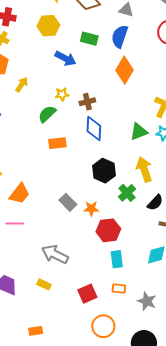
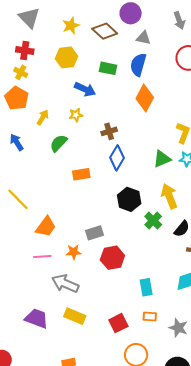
yellow star: (62, 94) -> (76, 115), moved
green semicircle: (47, 114) -> (59, 143), moved
blue diamond: (94, 128) -> (117, 158), turned 30
gray rectangle: (68, 202) -> (95, 233), turned -60
orange star: (91, 209) -> (74, 252), moved
red hexagon: (108, 230) -> (112, 258), moved
gray arrow: (55, 254) -> (65, 284), moved
yellow rectangle: (44, 284) -> (75, 316), size x1.5

